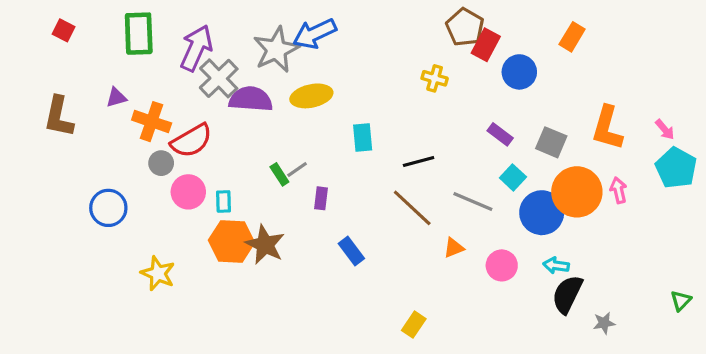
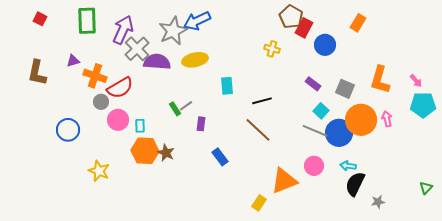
cyan pentagon: (676, 168) -> (423, 105), turned -30
gray line: (473, 201) -> (315, 131), moved
brown star: (265, 245) -> (166, 153), size x0.7
orange triangle: (454, 248) -> (284, 181), moved, size x2.0

